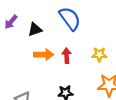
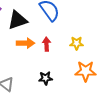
black triangle: (35, 29) -> (18, 20), size x1.5

